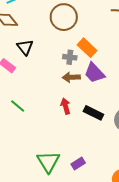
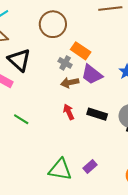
black triangle: (25, 47) -> (19, 60), size x1.4
gray cross: (70, 57) -> (65, 63), turned 32
green triangle: (48, 162) -> (60, 170), turned -40

